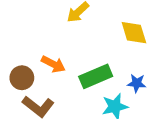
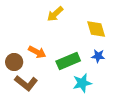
blue star: (137, 83) -> (98, 56), moved

